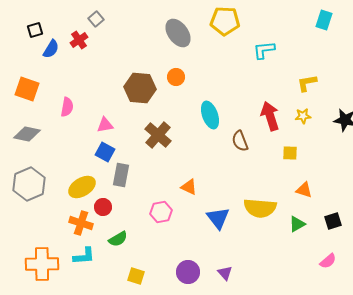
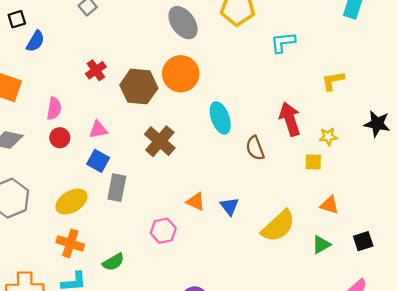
red cross: (79, 40) -> (96, 70), moved
orange circle: (176, 77) -> (181, 74), size x1.8
yellow star: (303, 116) -> (328, 137), moved
red circle: (103, 207) -> (60, 138), moved
yellow semicircle: (260, 208) -> (278, 226), turned -48
blue triangle: (218, 218) -> (229, 206), moved, size x0.7

